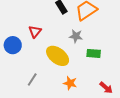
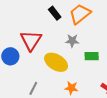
red triangle: (35, 32) -> (31, 40), size x1.6

